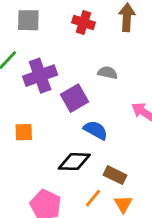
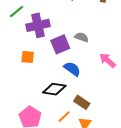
gray semicircle: (108, 73) -> (82, 37), moved
orange square: (24, 132) -> (28, 57), moved

